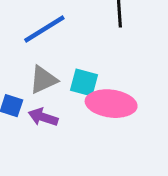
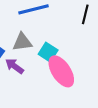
pink ellipse: (111, 104) -> (61, 71), turned 32

